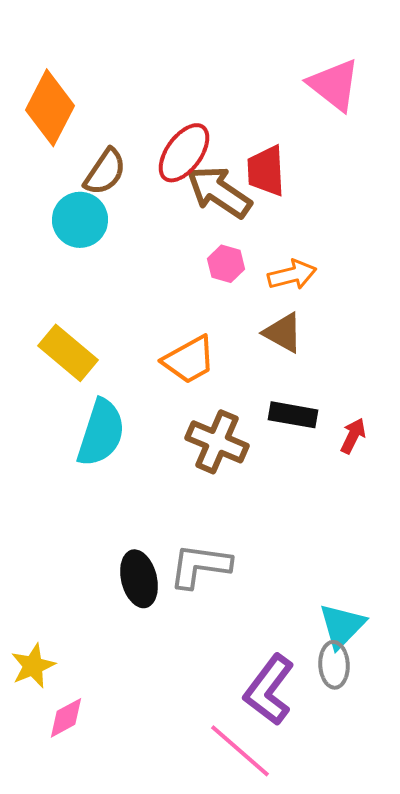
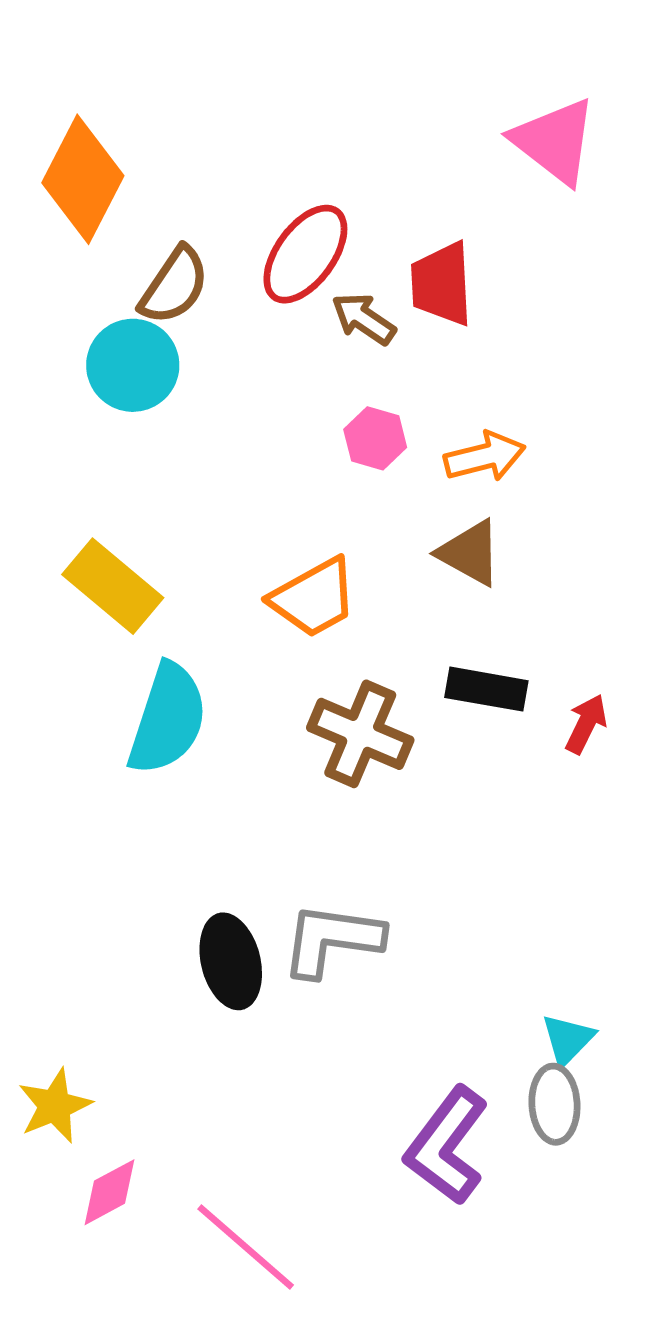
brown arrow: (219, 192) -> (364, 319), size x0.6
cyan triangle: (342, 626) -> (568, 1039), size x0.7
pink line: (240, 751) -> (246, 1247), moved

